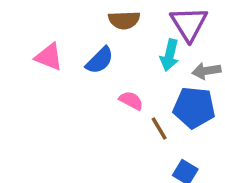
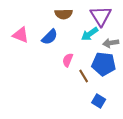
cyan arrow: (170, 55) -> (90, 34), turned 42
pink semicircle: (131, 101) -> (68, 60), turned -96

